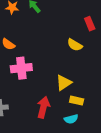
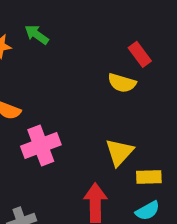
red rectangle: (90, 24) -> (140, 54), moved

